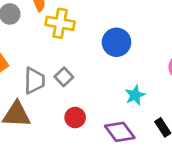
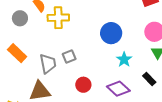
blue circle: (116, 42) -> (111, 33), moved
gray square: (64, 77) -> (69, 57), turned 32

